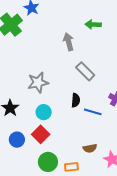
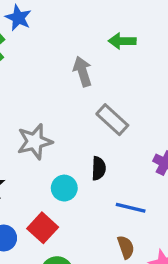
cyan circle: (44, 112) -> (64, 188), moved
blue line: (93, 112) -> (131, 208), moved
brown semicircle: (90, 148) -> (126, 247), turned -96

